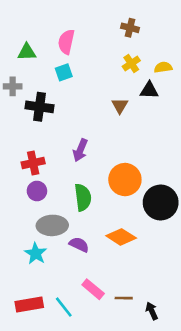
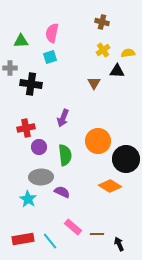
purple circle: (37, 191) -> (39, 147), moved
orange diamond: (121, 237) -> (110, 186), moved

